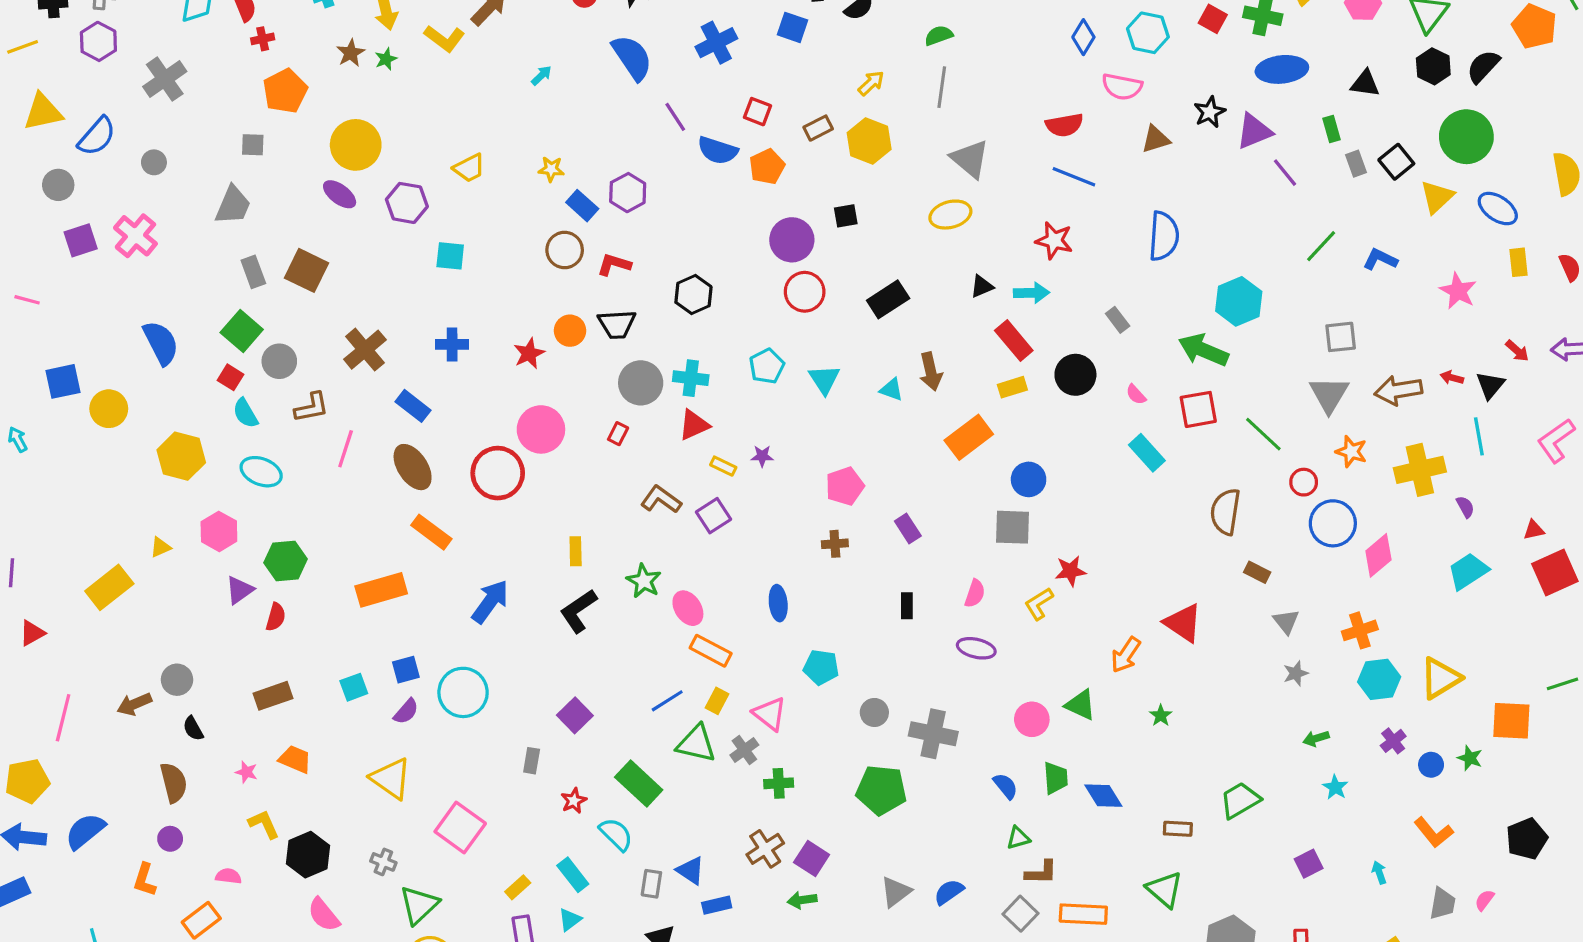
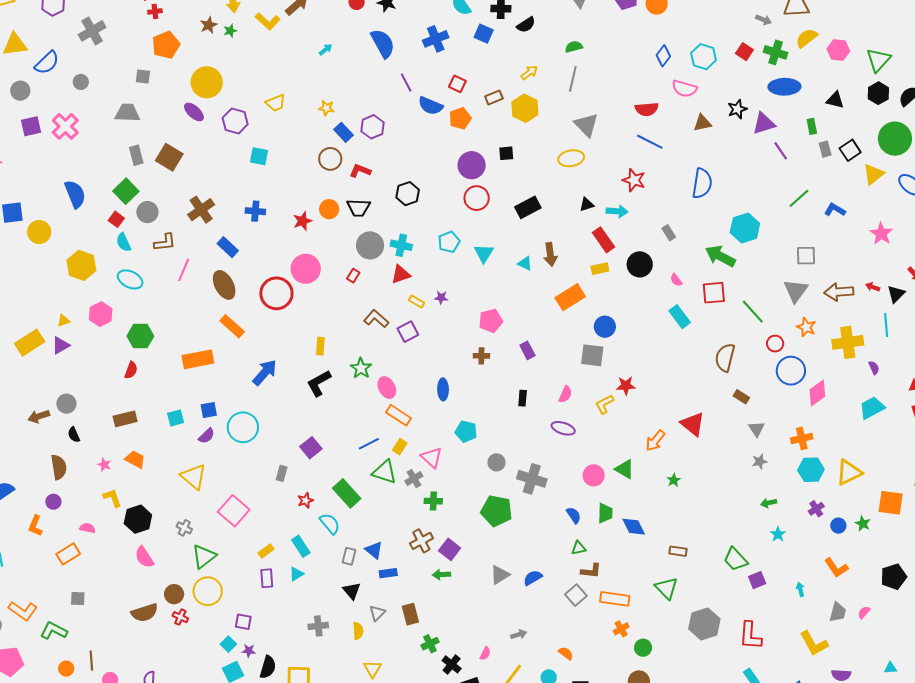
gray trapezoid: (233, 205) -> (127, 113), turned -116
purple triangle: (240, 590) -> (61, 345), moved
green trapezoid: (1240, 800) -> (735, 559), moved, turned -108

